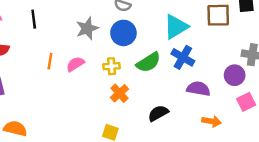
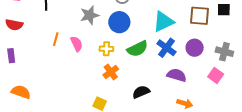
pink semicircle: (75, 64) -> (77, 44), turned 91
purple circle: (235, 75) -> (195, 48), moved
pink square: (246, 102) -> (216, 75), moved, turned -35

